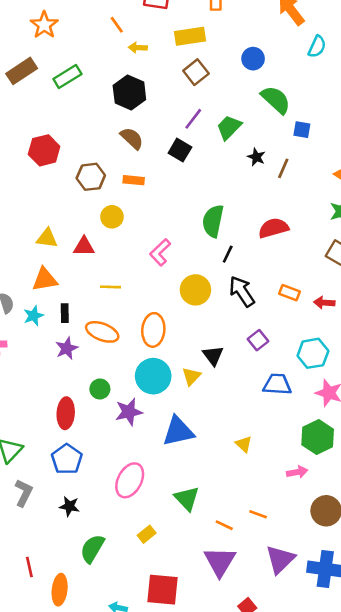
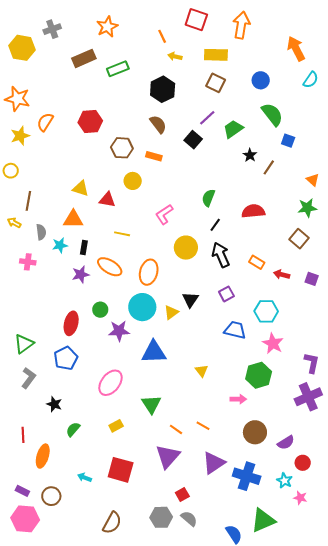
brown square: (196, 72) -> (216, 83), turned -36
green semicircle: (213, 221) -> (208, 198), size x0.7
black star: (69, 506) -> (54, 404), moved
green semicircle: (92, 549) -> (73, 429), size x0.7

